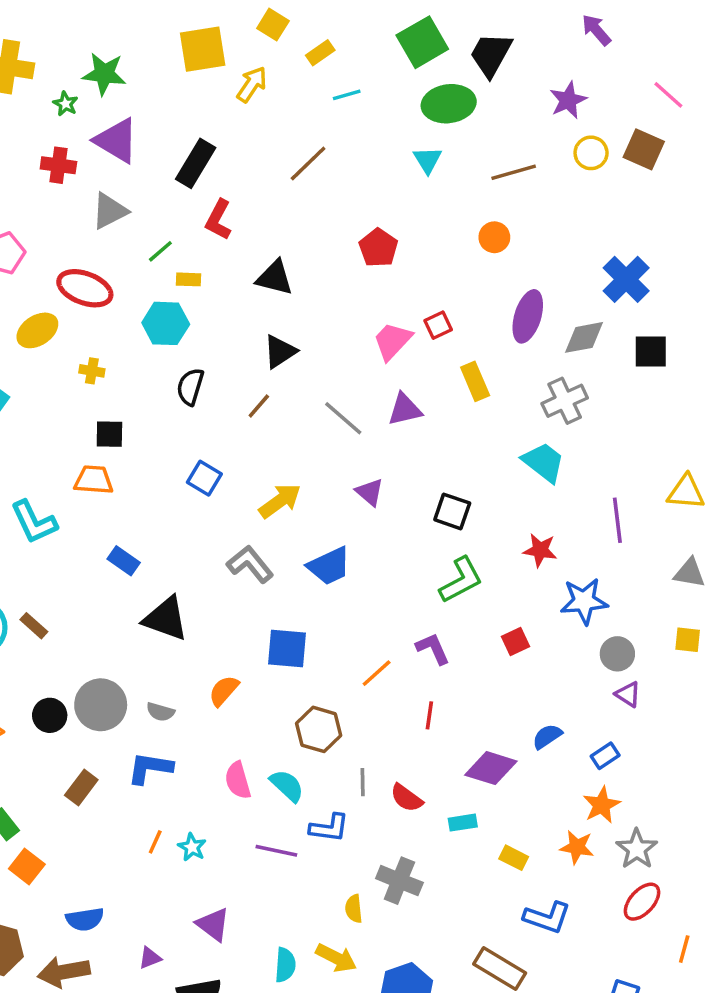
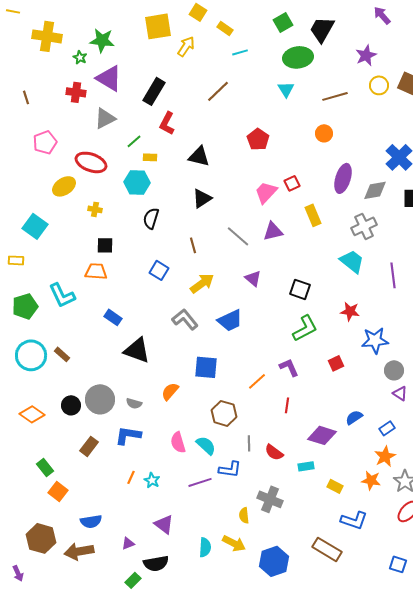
green square: (422, 42) -> (283, 22), size x0.7
yellow rectangle: (320, 53) -> (225, 28), turned 70
brown line: (259, 406) -> (193, 245), moved, turned -56
purple line: (617, 520) -> (393, 275), moved
purple line: (276, 851) -> (200, 482), turned -30

